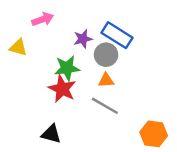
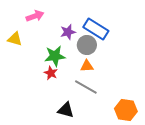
red star: (62, 89) -> (51, 73), size x0.6
black triangle: (51, 134) -> (66, 110), moved

